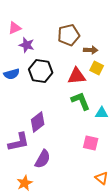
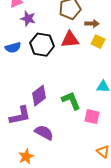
red triangle: (77, 76) -> (70, 40), moved
green L-shape: (81, 101) -> (71, 101), moved
purple semicircle: (43, 159) -> (44, 133), turned -90

